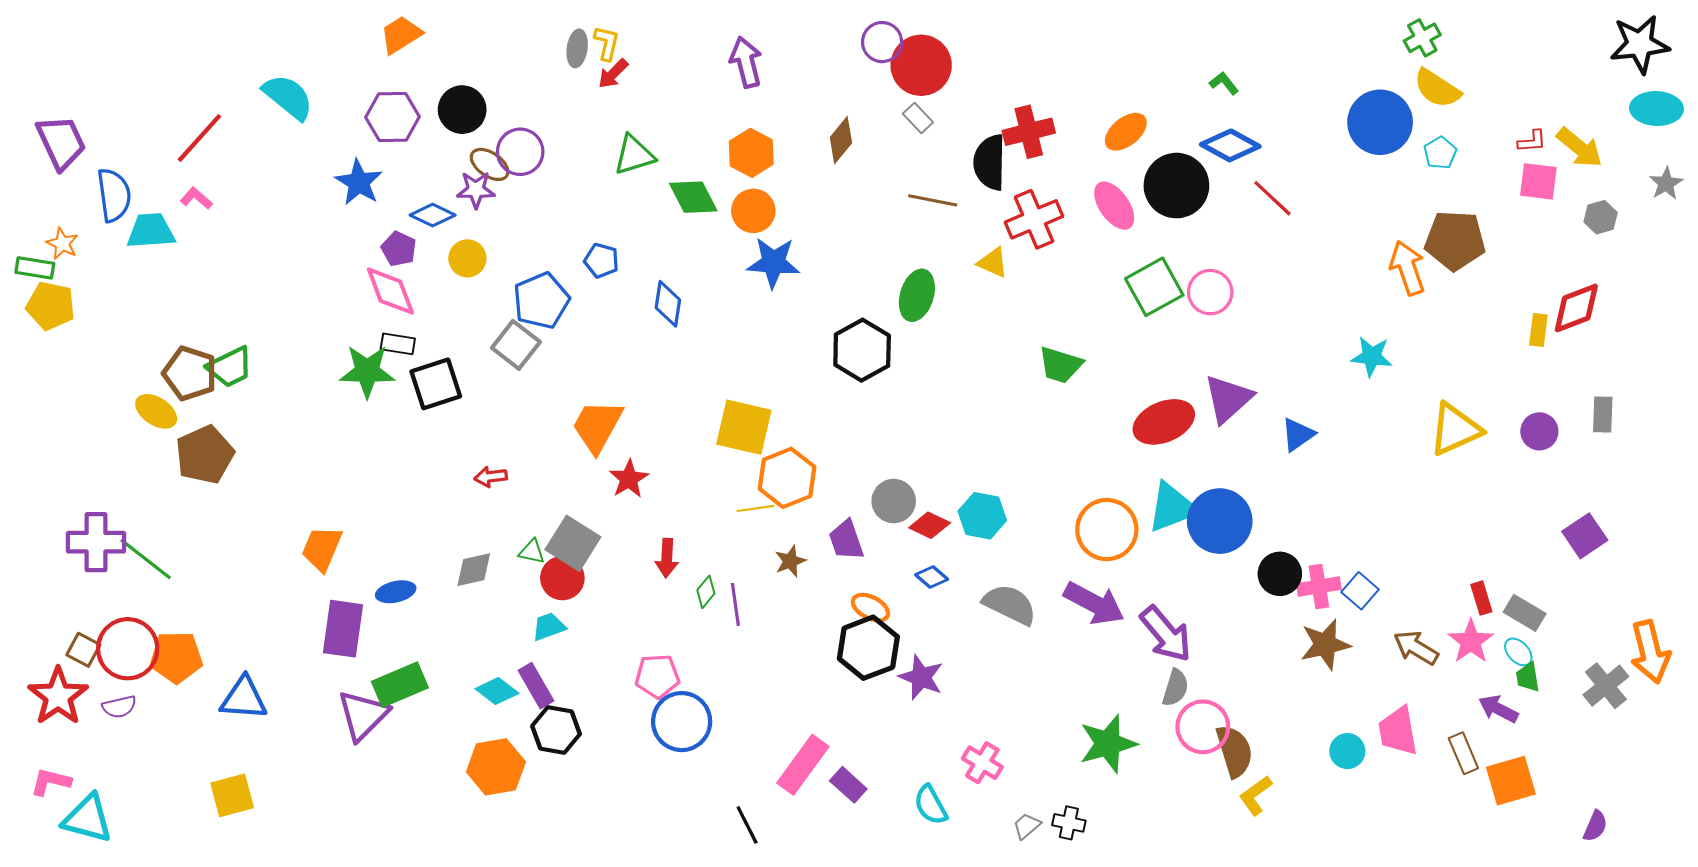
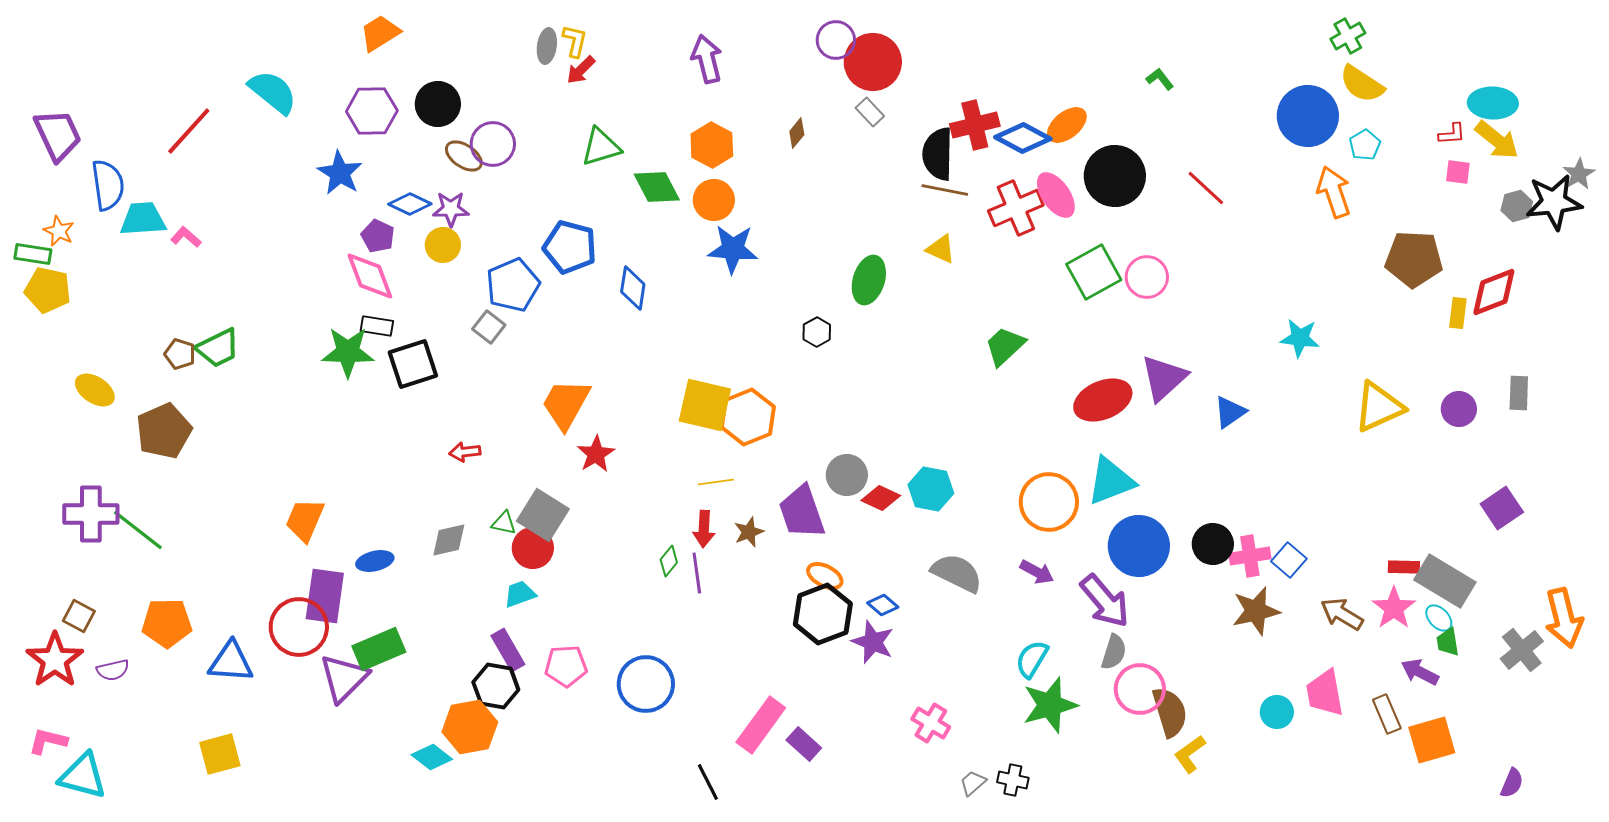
black star: (1640, 44) -> (1554, 202), moved
cyan ellipse: (1657, 109) -> (1493, 103), moved
brown diamond: (841, 140) -> (797, 133), size x0.7
blue diamond: (1230, 145) -> (1023, 138), moved
pink square: (1538, 181) -> (1458, 172), size x0.7
purple star: (476, 190) -> (451, 209), moved
pink L-shape: (196, 198) -> (186, 237), moved
brown line: (933, 200) -> (945, 190), moved
red cross: (1034, 219) -> (1016, 208), moved
brown pentagon: (1455, 240) -> (1414, 259), moved
blue pentagon: (601, 260) -> (570, 247), size x1.6
orange arrow: (1408, 268) -> (1334, 192), moved
gray square: (516, 345) -> (489, 327), size x0.7
black hexagon: (862, 350) -> (817, 332), size x0.5
green trapezoid: (1060, 365) -> (1005, 346), turned 120
brown pentagon: (190, 373) -> (180, 354), size x0.6
yellow ellipse: (156, 411) -> (95, 390), moved
brown pentagon: (205, 455) -> (164, 431), moved
orange hexagon: (787, 478) -> (748, 417), moved
blue circle: (1220, 521) -> (1139, 546), moved
purple trapezoid: (846, 540) -> (802, 512), size x1.4
red arrow: (667, 558) -> (704, 529), moved
blue diamond: (932, 577) -> (883, 605), moved
red rectangle: (1481, 598) -> (1404, 567), turned -72
purple arrow: (1094, 603) -> (1037, 572), size x0.6
gray rectangle: (1525, 613) -> (1445, 581), size x1.5
red circle: (128, 649) -> (299, 627), moved
pink pentagon: (657, 676) -> (566, 666), moved
cyan diamond: (497, 691) -> (432, 757), moved
black hexagon: (556, 730) -> (496, 686), moved
cyan semicircle: (931, 805) -> (1032, 659), moved, turned 60

